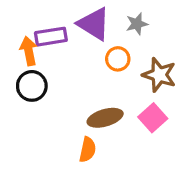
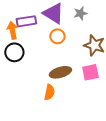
orange circle: (118, 59) -> (57, 36), moved
pink square: (153, 118) -> (90, 72), turned 30

